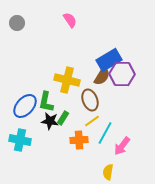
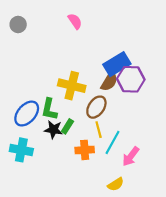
brown ellipse: (90, 100) -> (96, 107), turned 55
yellow line: (92, 121) -> (99, 130), turned -70
yellow semicircle: (108, 172) -> (116, 184), turned -133

